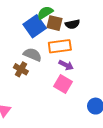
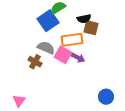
brown square: (55, 23) -> (91, 28), moved
pink square: (63, 84) -> (63, 55), moved

